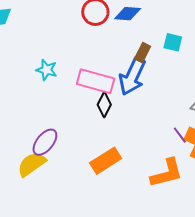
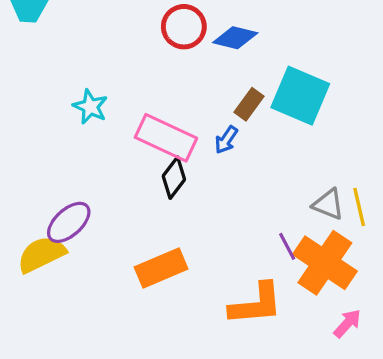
cyan square: (173, 42) -> (300, 96), size x1.8
blue arrow: (132, 76) -> (226, 140), size x0.5

